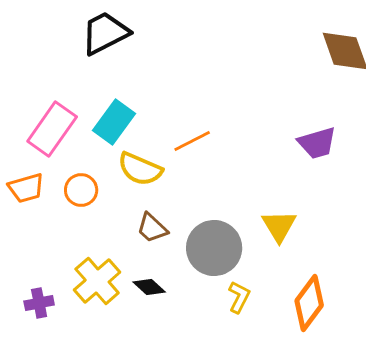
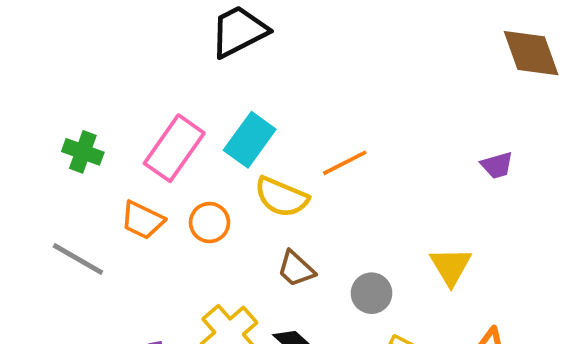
purple trapezoid: (317, 143) -> (497, 165), size x0.7
orange trapezoid: (26, 188) -> (143, 220), turned 42
gray circle: (214, 248) -> (372, 293), size x0.6

